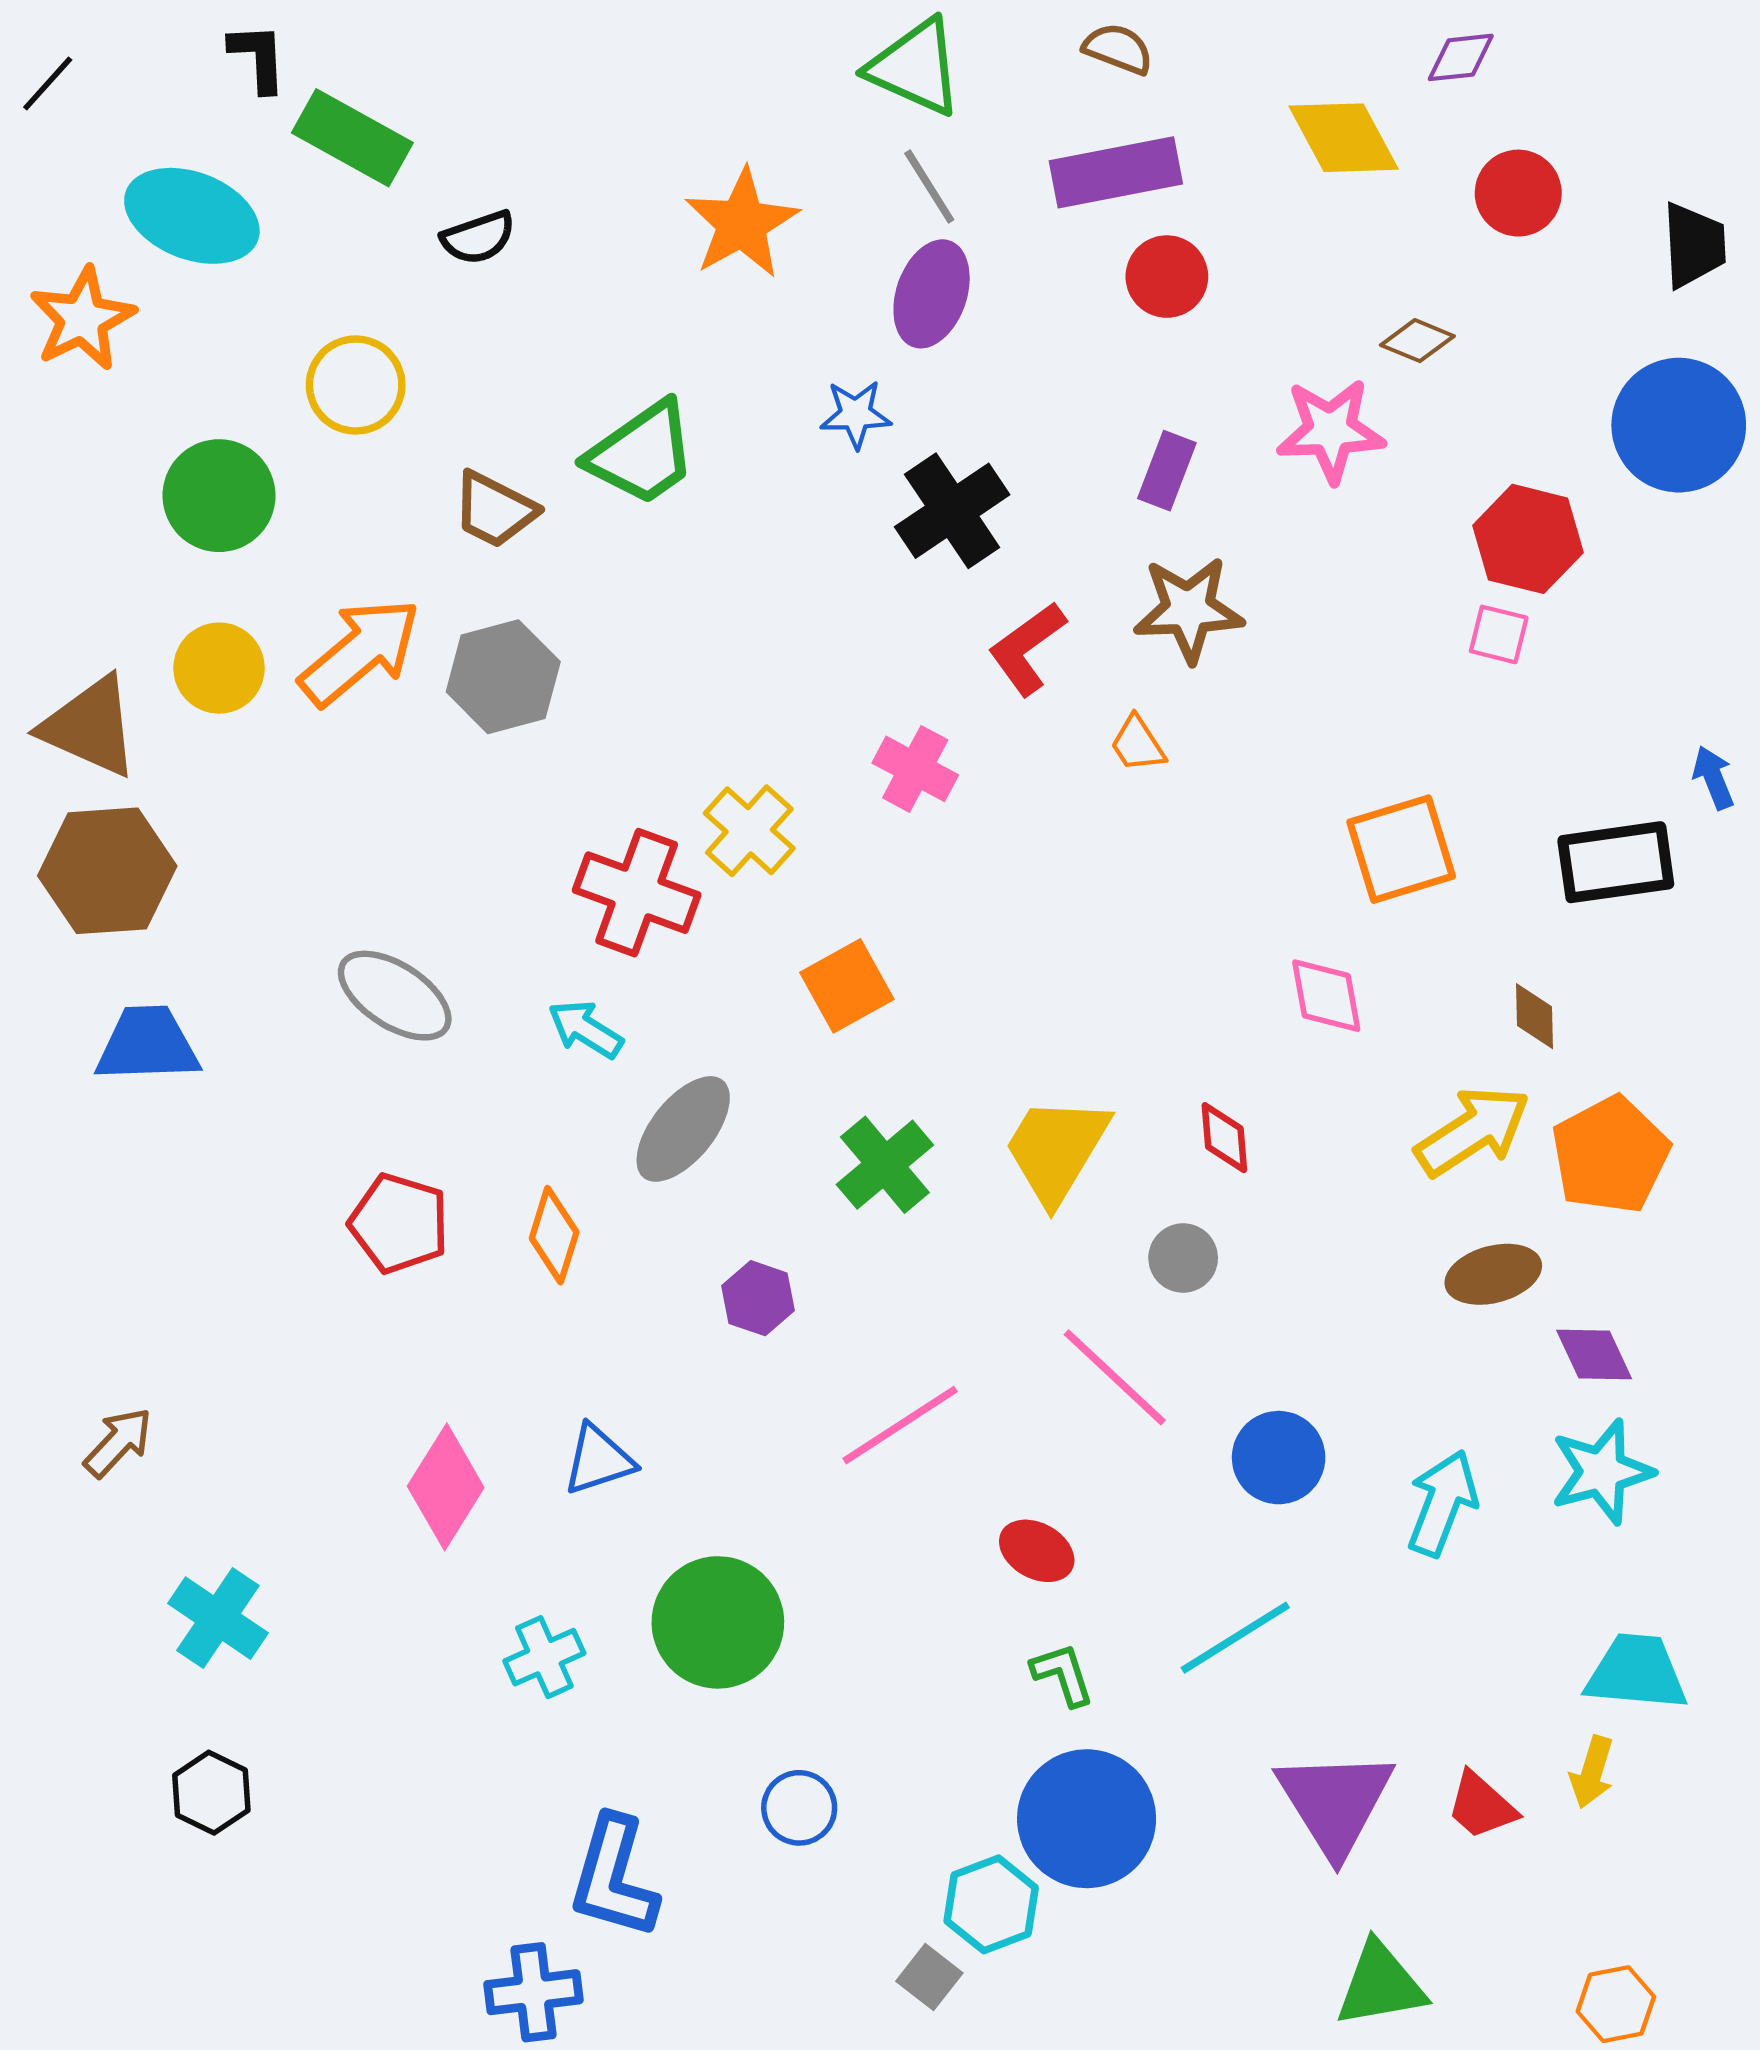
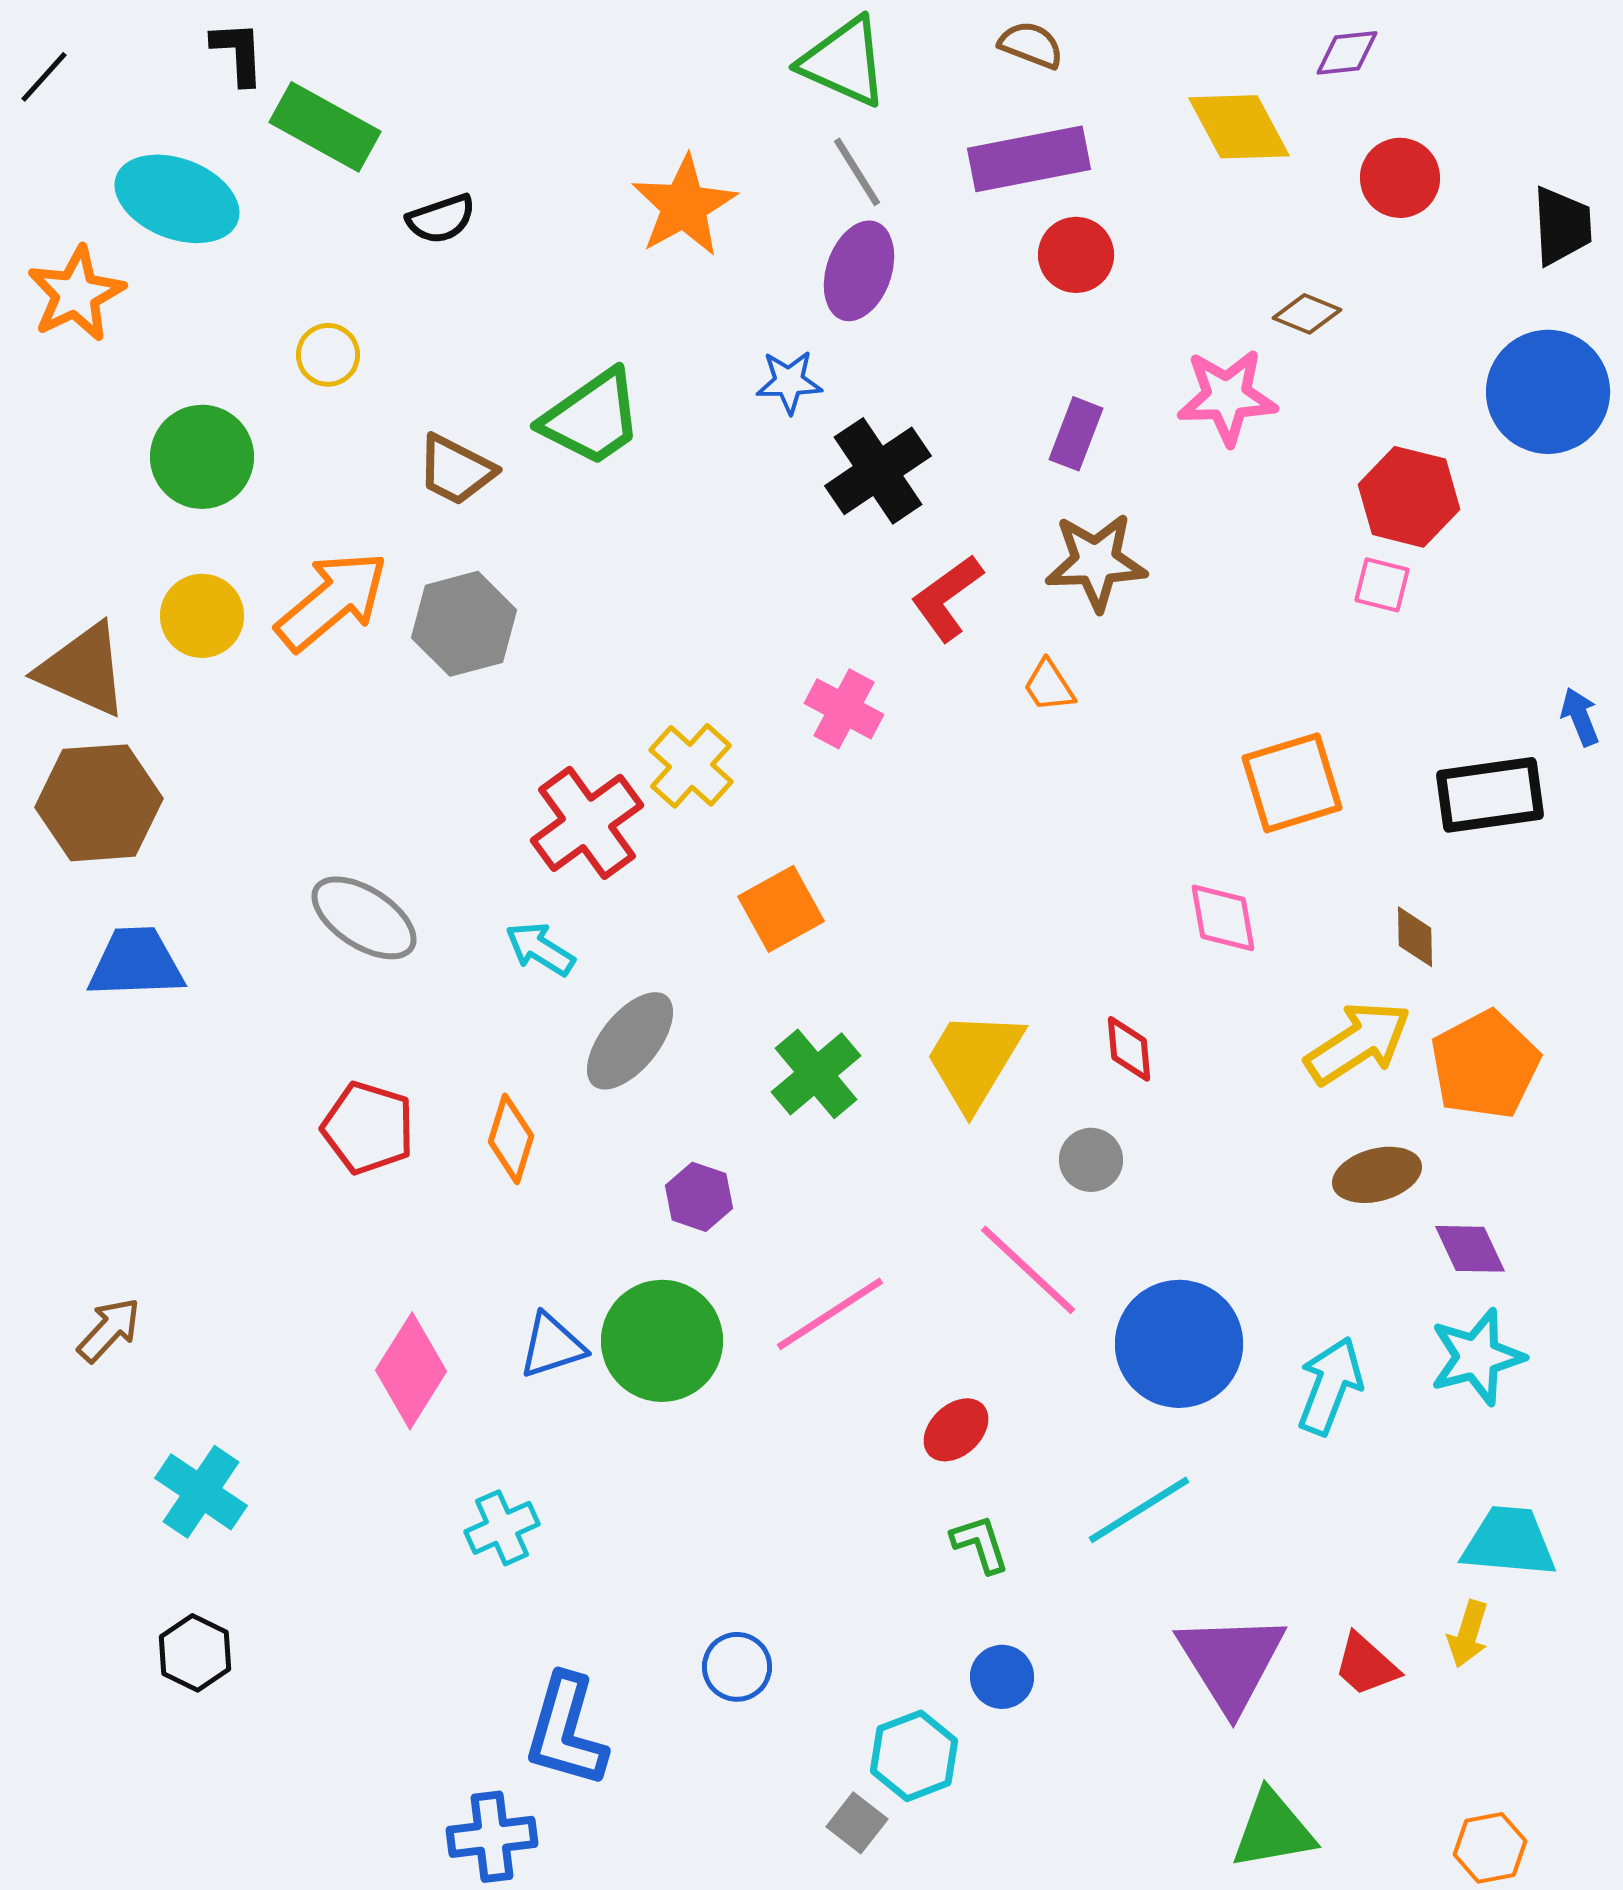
yellow circle: (356, 385) -> (328, 355), size x0.7
red cross: (637, 893) -> (587, 823), turned 34
blue circle: (1279, 1458) -> (1179, 1344), size x1.5
red ellipse: (1037, 1551) -> (956, 1430), turned -72
green circle: (718, 1622) -> (662, 1341), moved
blue circle: (1087, 1819) -> (1002, 1677), size x0.5

